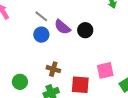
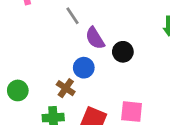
blue circle: (41, 35) -> (84, 68), moved

